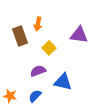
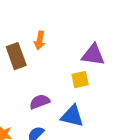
yellow square: (49, 48) -> (80, 80), moved, turned 32

